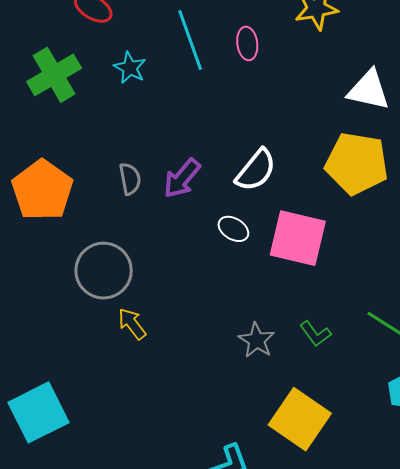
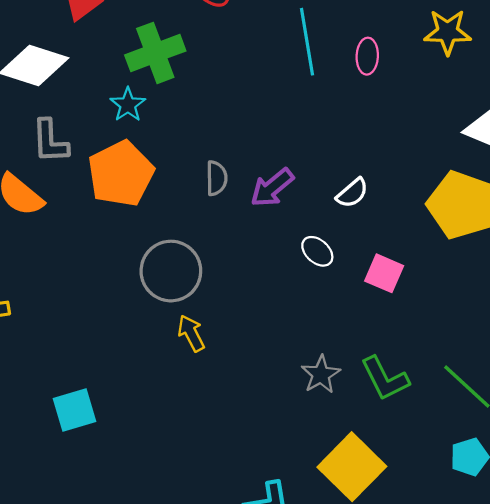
cyan star: (130, 68) -> (128, 105), moved
white semicircle: (256, 170) -> (352, 193), size x0.7
pink square: (298, 238) -> (384, 273), size x0.6
green L-shape: (315, 334) -> (385, 379), size x1.5
cyan square: (38, 412) -> (75, 410), size x0.7

